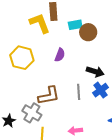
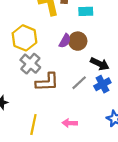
brown circle: (88, 32) -> (78, 41), moved
gray line: (79, 92) -> (79, 83), turned 42
gray cross: (32, 113) -> (30, 64), moved

